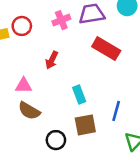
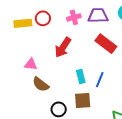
red arrow: (52, 60) -> (63, 47), size x1.5
pink triangle: (24, 85) -> (31, 64), moved
blue line: (116, 111) -> (100, 80), moved

